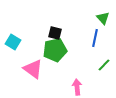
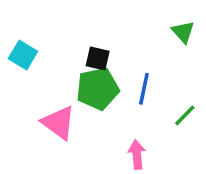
blue line: (95, 38) -> (144, 89), moved
cyan square: (13, 42) -> (23, 55), moved

